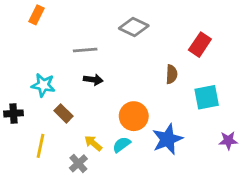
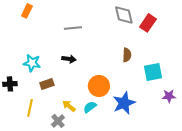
gray diamond: (134, 27) -> (124, 15), moved, turned 50
red rectangle: (200, 45) -> (148, 23), moved
gray line: (85, 50) -> (73, 28), moved
brown rectangle: (63, 113) -> (47, 84), turned -64
purple star: (228, 140) -> (169, 96), moved

